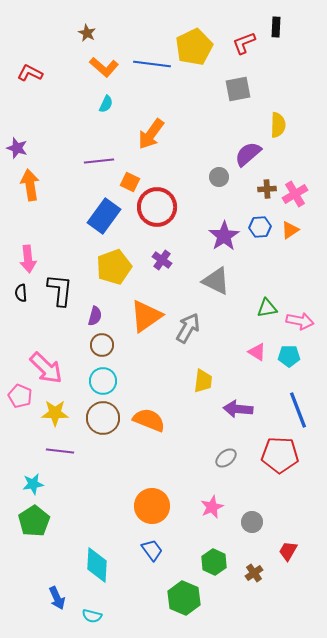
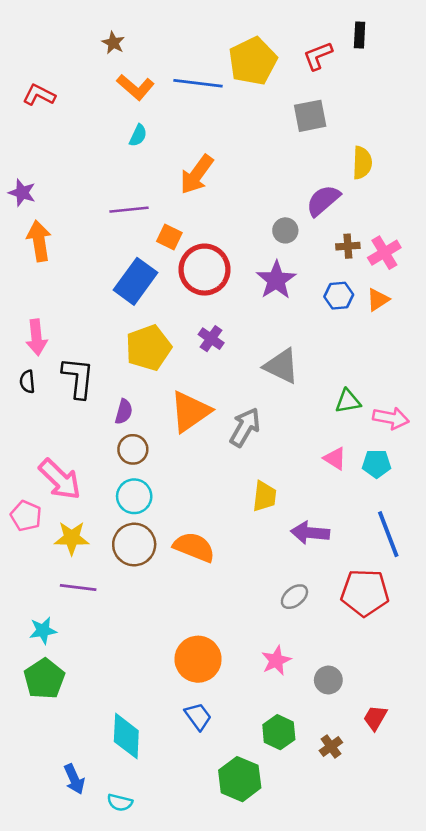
purple star: (224, 236) -> (276, 280), moved

